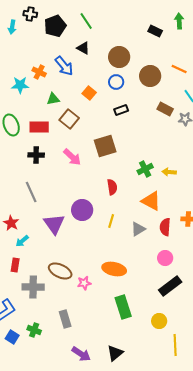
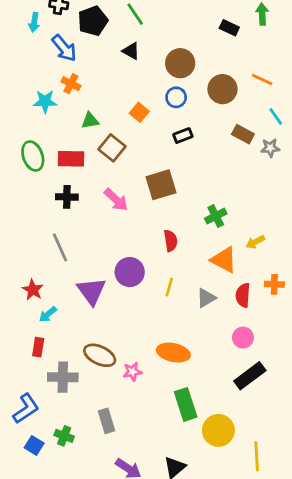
blue arrow: (64, 66) -> (64, 48), moved
yellow arrow: (169, 172) -> (255, 242), moved, turned -32
yellow circle: (159, 321) -> (218, 430), moved, size x1.5

